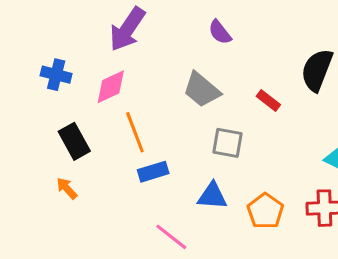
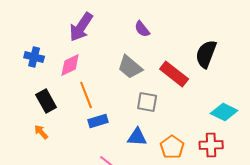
red rectangle: (268, 100) -> (174, 74), size x1.8

